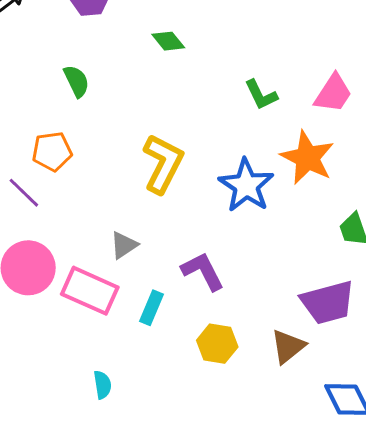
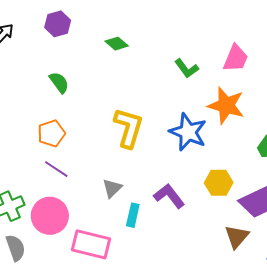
purple line: (24, 193) -> (56, 169), moved
pink rectangle: (90, 291) -> (91, 244), moved
cyan rectangle: (152, 308) -> (133, 215), moved
yellow hexagon: (217, 344) -> (219, 183), moved

